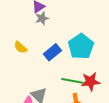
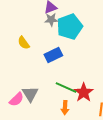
cyan pentagon: (81, 46) -> (70, 27), moved
red star: (91, 82) -> (84, 92), turned 30

